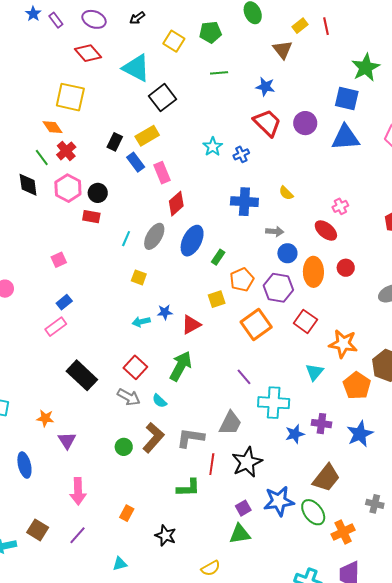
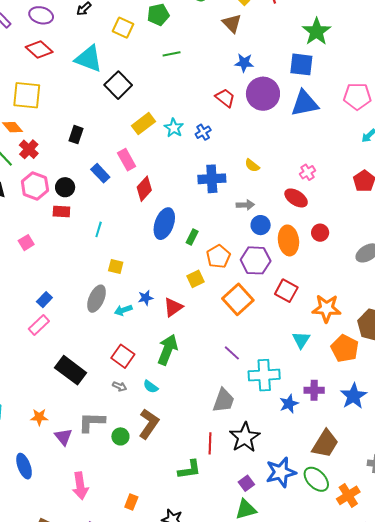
blue star: (265, 87) -> (244, 63), moved
red trapezoid: (267, 123) -> (225, 98), size x0.7
purple circle: (305, 123) -> (263, 94), size x1.4
yellow rectangle: (147, 136) -> (144, 124), moved
blue rectangle: (136, 162) -> (100, 173), moved
gray ellipse: (154, 236) -> (97, 299), moved
pink square: (59, 260) -> (26, 243), moved
gray arrow: (129, 397) -> (120, 386), size x0.6
gray L-shape: (190, 438) -> (92, 422), moved

